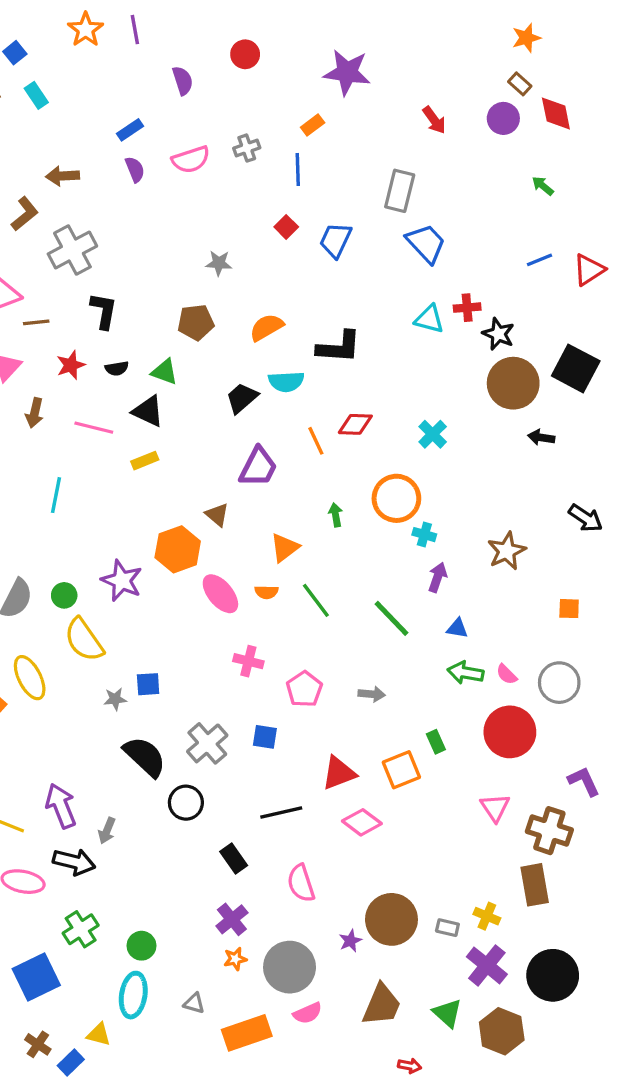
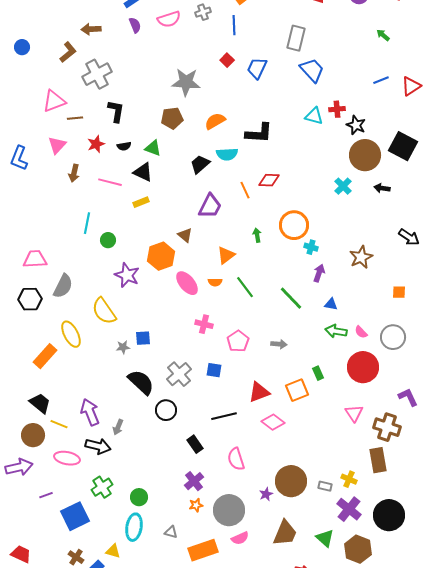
gray star: (219, 263) -> (186, 82), size x1.8
cyan cross: (433, 434) -> (343, 186), moved
green circle: (64, 595) -> (108, 240), moved

